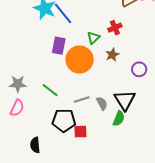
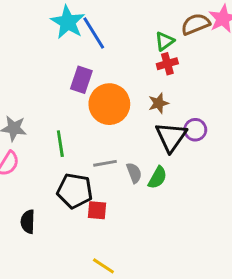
green triangle: (93, 38) -> (165, 41), moved
green line: (50, 90) -> (60, 144), turned 36
black triangle: (125, 100) -> (171, 137), moved
green semicircle: (119, 118) -> (158, 178), moved

